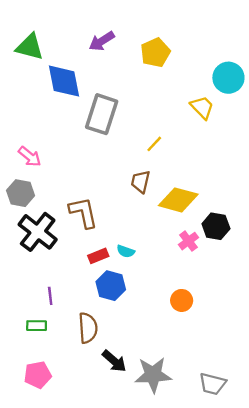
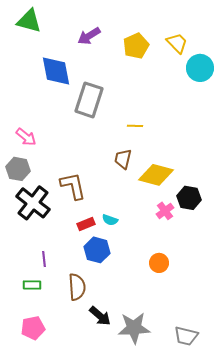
green triangle: (30, 47) -> (29, 21), moved
yellow trapezoid: (202, 107) -> (177, 43), moved
yellow line: (154, 144) -> (135, 126), turned 49

